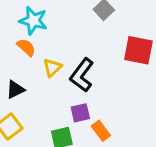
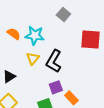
cyan star: (33, 21) -> (35, 35), moved
orange semicircle: (26, 47) -> (14, 34), moved

